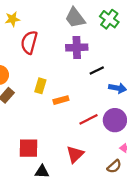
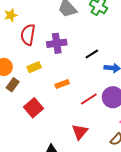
purple cross: (77, 47) -> (57, 43), moved
yellow rectangle: (40, 86) -> (34, 67), moved, turned 56
red square: (28, 148) -> (33, 108), moved, turned -36

